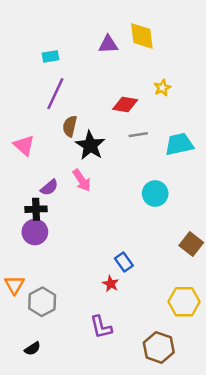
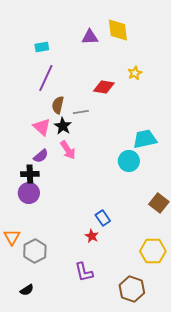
gray line: (138, 135) -> (81, 112), moved
cyan trapezoid: (179, 144) -> (145, 139), moved
pink triangle: (24, 145) -> (42, 127), moved
black star: (90, 145) -> (63, 126), moved, size x0.7

